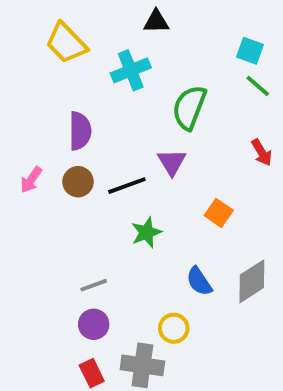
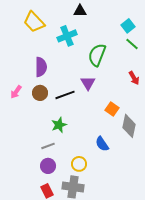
cyan square: (250, 51) -> (128, 26), turned 32
green star: (146, 232) -> (59, 125), moved
gray diamond: (252, 281) -> (129, 126), moved, turned -45
yellow circle: (174, 328) -> (79, 164), moved

